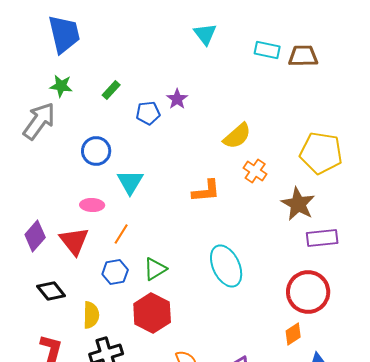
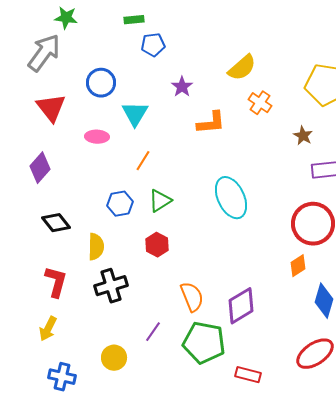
green rectangle: (111, 90) -> (134, 20), moved, turned 42
purple star: (177, 99) -> (182, 87), moved
brown star: (298, 204) -> (303, 136), size x0.6
orange line: (121, 234) -> (143, 161), moved
red triangle: (74, 241) -> (51, 108), moved
red hexagon: (152, 313) -> (157, 245), size x0.6

